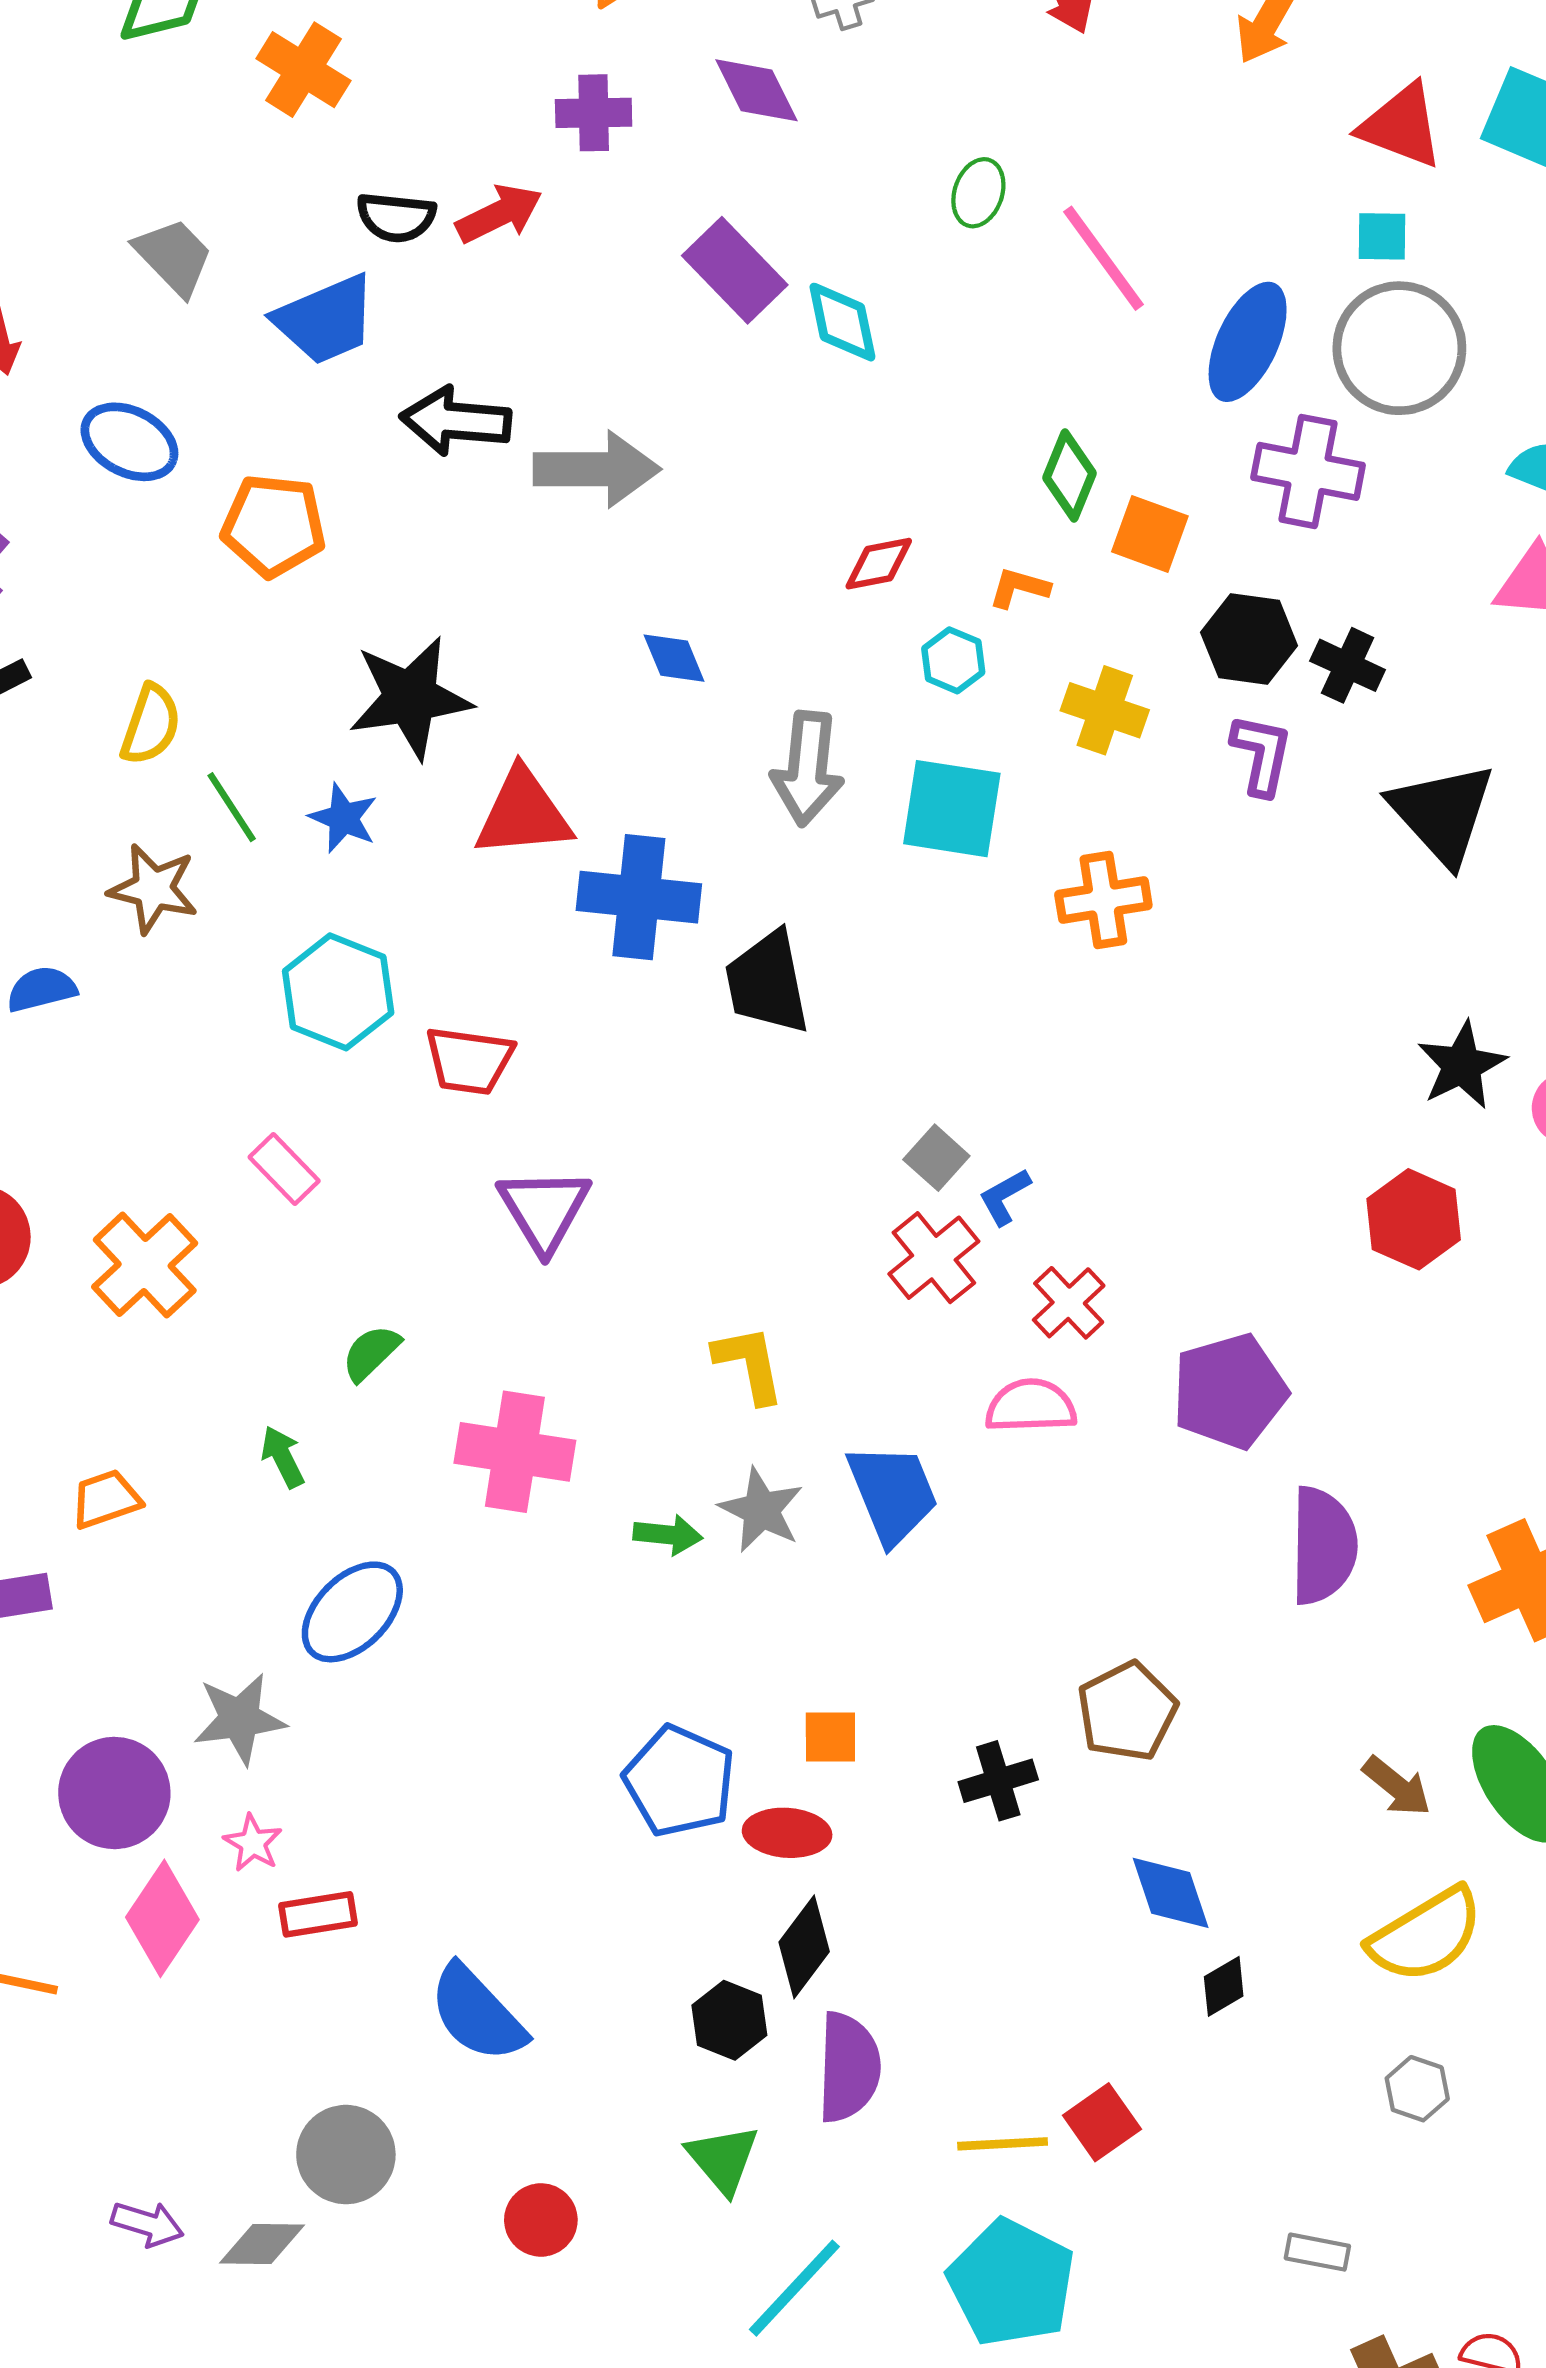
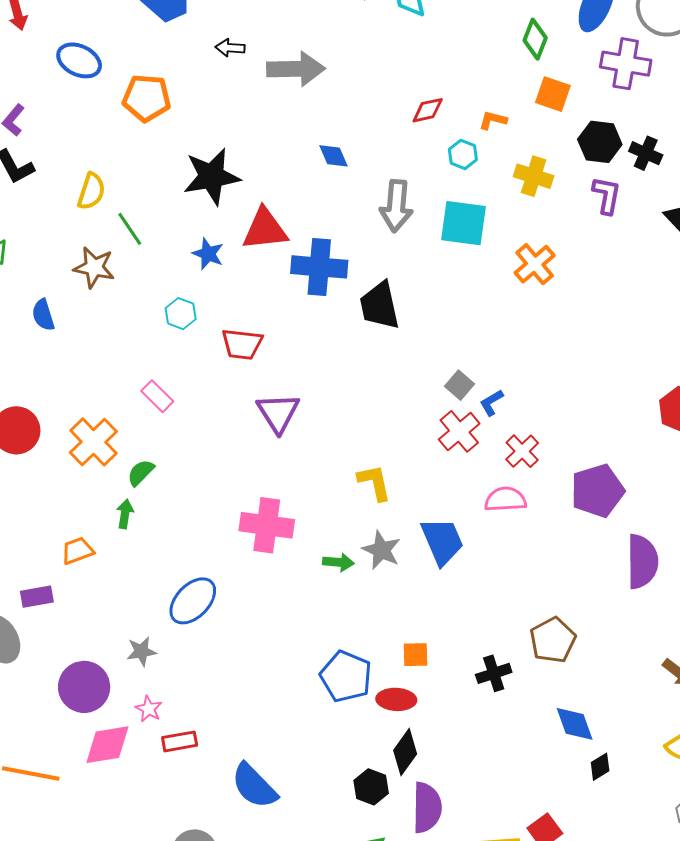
black arrow: (456, 421) -> (230, 48), size x0.6
green diamond: (1069, 476) -> (535, 39), moved
blue star: (343, 818) -> (208, 254), moved
orange cross: (1103, 900) -> (535, 264), turned -30
blue semicircle: (42, 989) -> (43, 315), turned -92
cyan hexagon: (338, 992) -> (181, 314), size x0.6
green semicircle: (371, 1353) -> (141, 473), moved
green arrow: (283, 1457) -> (125, 514), moved, turned 36
gray star: (240, 1719) -> (141, 651), size x0.7
pink diamond: (162, 1918) -> (107, 745), turned 48

